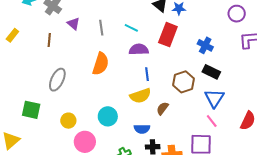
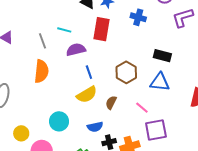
gray line: (101, 28) -> (42, 41), moved
blue cross: (205, 45) -> (138, 17), moved
black rectangle: (211, 72) -> (162, 56), moved
blue triangle: (214, 98) -> (160, 82), turned -45
pink line: (212, 121) -> (142, 108), moved

